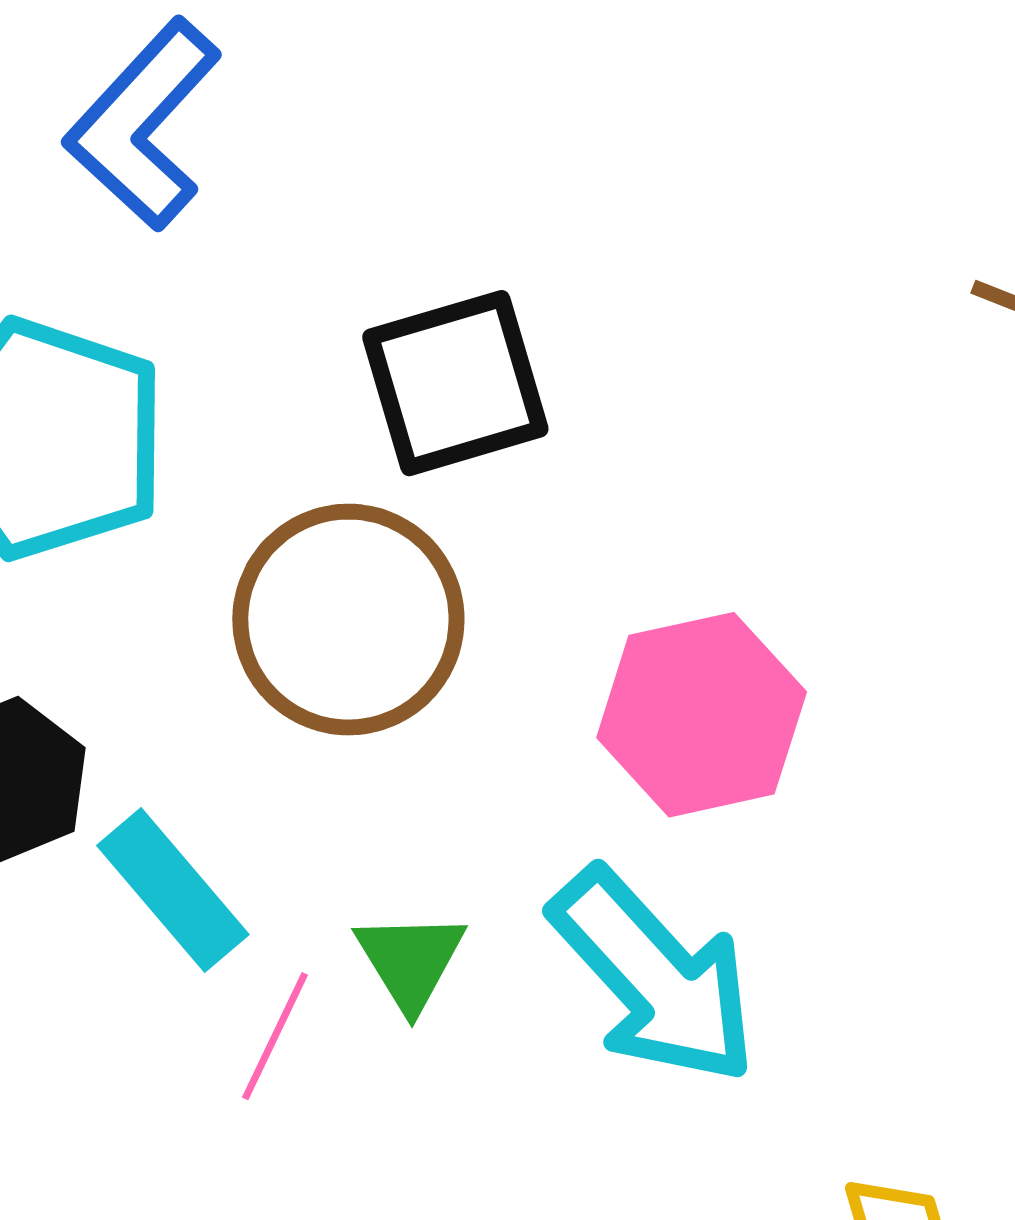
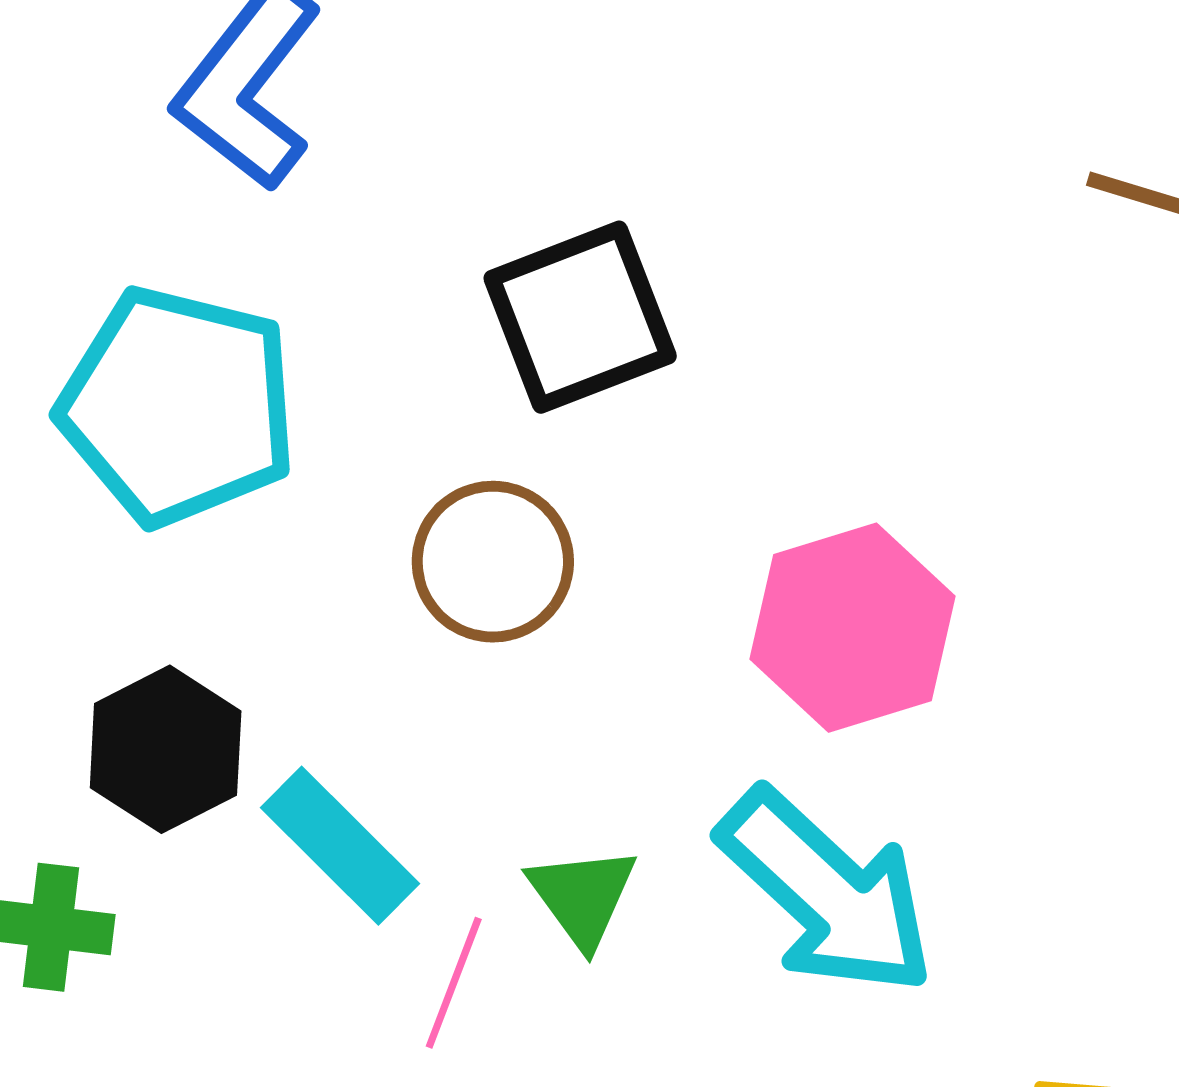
brown circle: (348, 620) -> (493, 562), size x0.7

